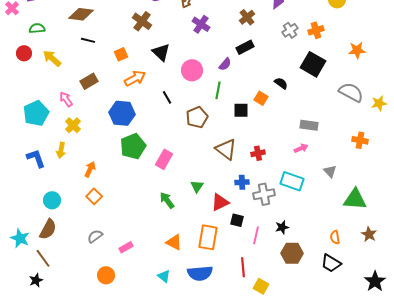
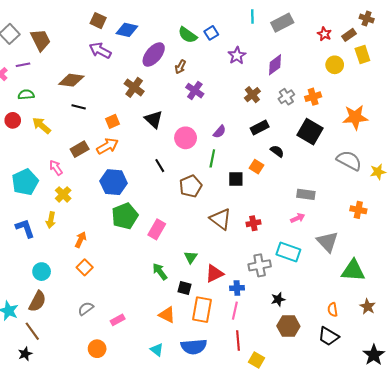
brown cross: (247, 17) -> (252, 95), moved
black rectangle: (245, 47) -> (260, 128), moved
orange star: (357, 50) -> (355, 117), size x1.4
orange arrow: (135, 78) -> (107, 146), moved
gray triangle: (330, 171) -> (327, 242), size x1.6
blue cross: (242, 182) -> (237, 288), moved
black square: (237, 220) -> (185, 288), moved
pink line: (256, 235) -> (235, 311), moved

